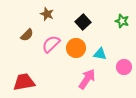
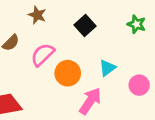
orange circle: (76, 48) -> (68, 73), moved
cyan triangle: (100, 54) -> (107, 68), turned -48

